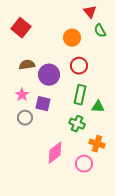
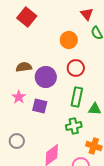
red square: (21, 28) -> (27, 17), moved
gray circle: (25, 118) -> (17, 141), moved
green cross: (77, 124) -> (74, 126), turned -35

